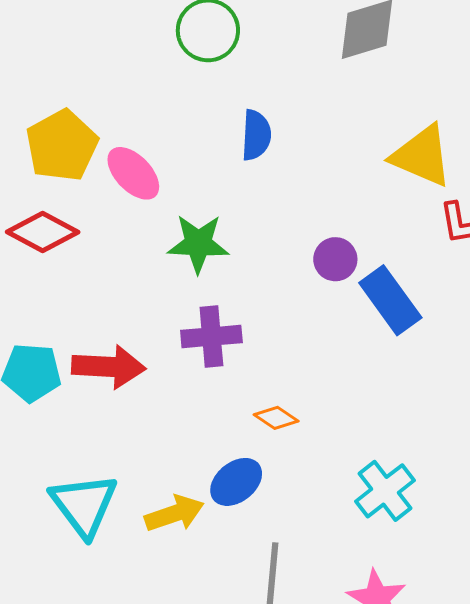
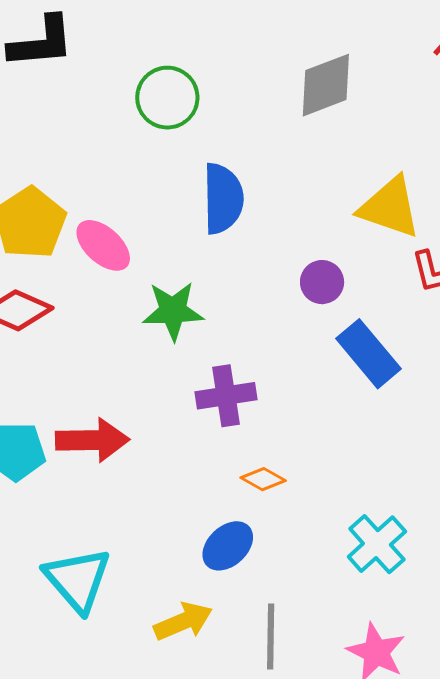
blue semicircle: (256, 135) -> (223, 199), size x1.4
purple circle: (335, 259) -> (322, 282), moved
purple cross: (211, 337) -> (226, 396), moved
yellow arrow: (174, 514) -> (183, 621), moved

